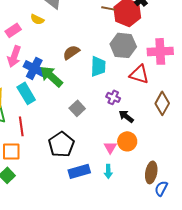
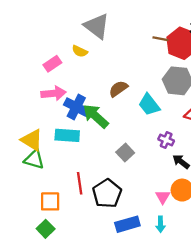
pink arrow: (14, 56) -> (53, 93), turned -115
cyan trapezoid: (98, 66) -> (149, 105), turned 140
cyan rectangle: (26, 93) -> (67, 135), turned -55
red line: (21, 126) -> (80, 183), moved

